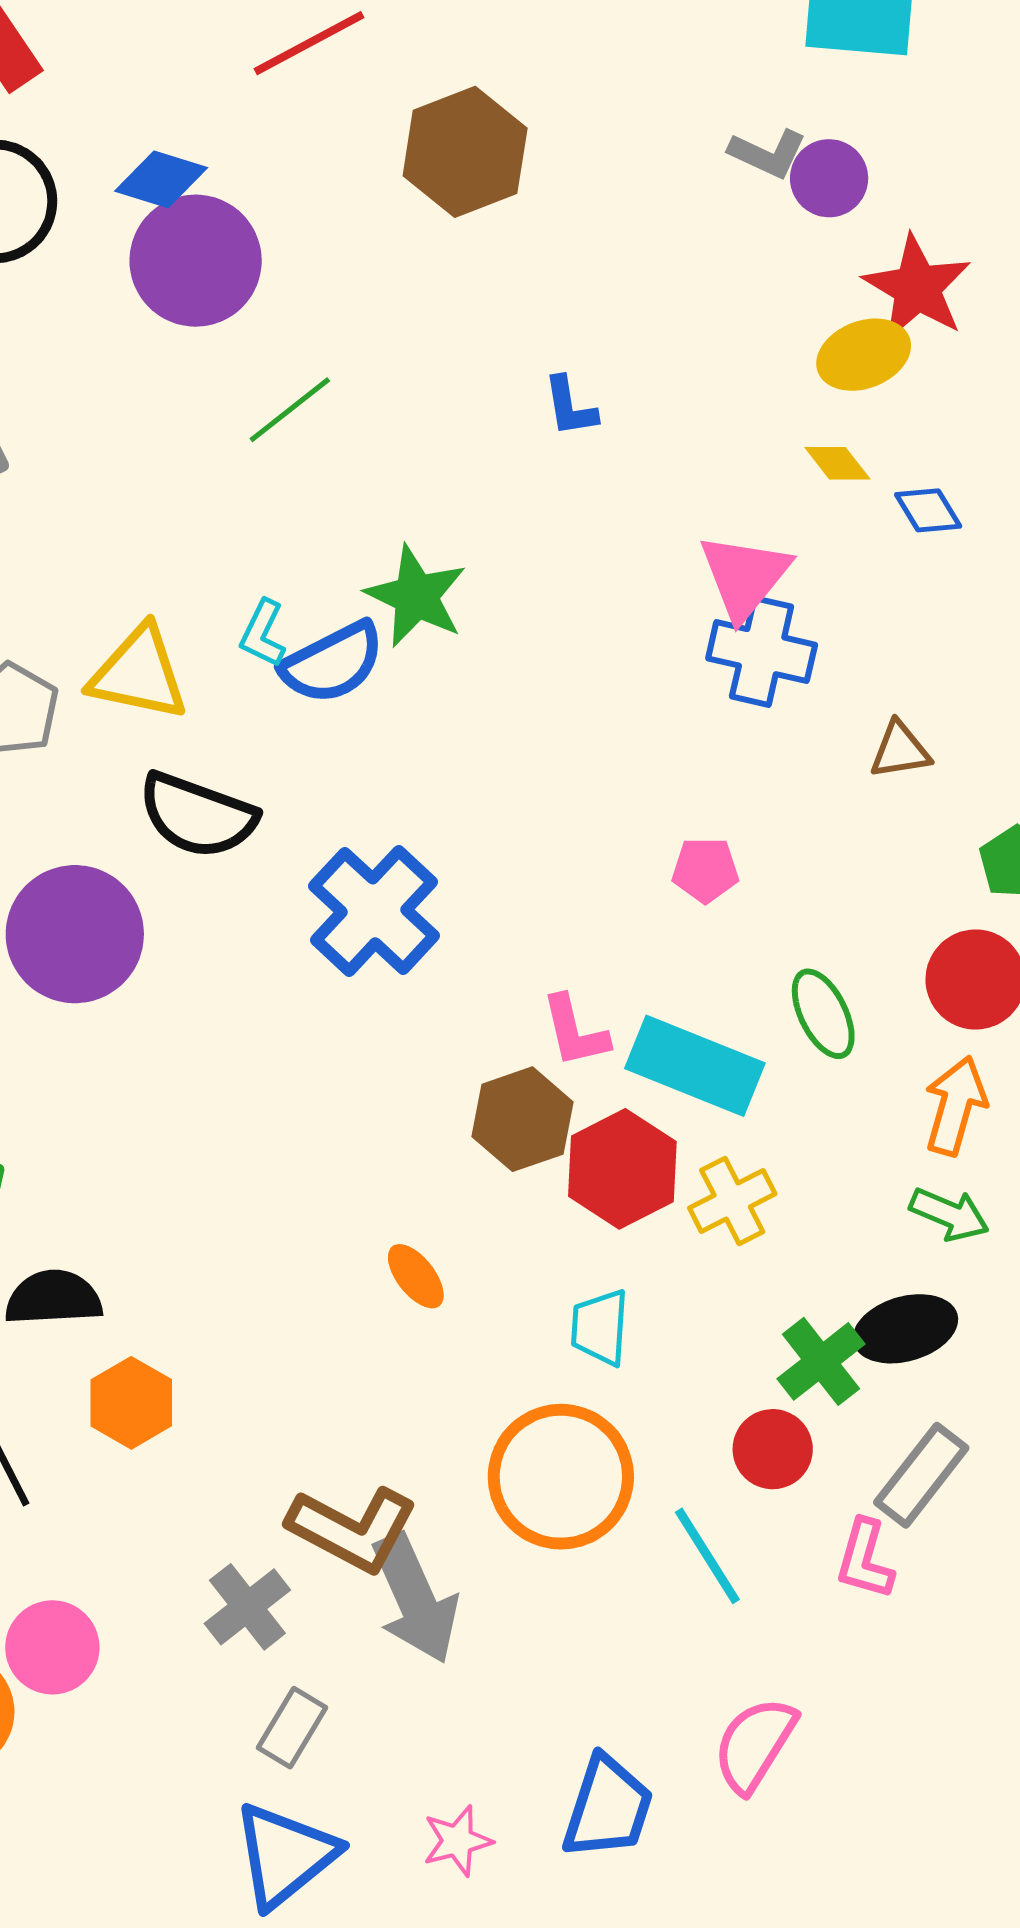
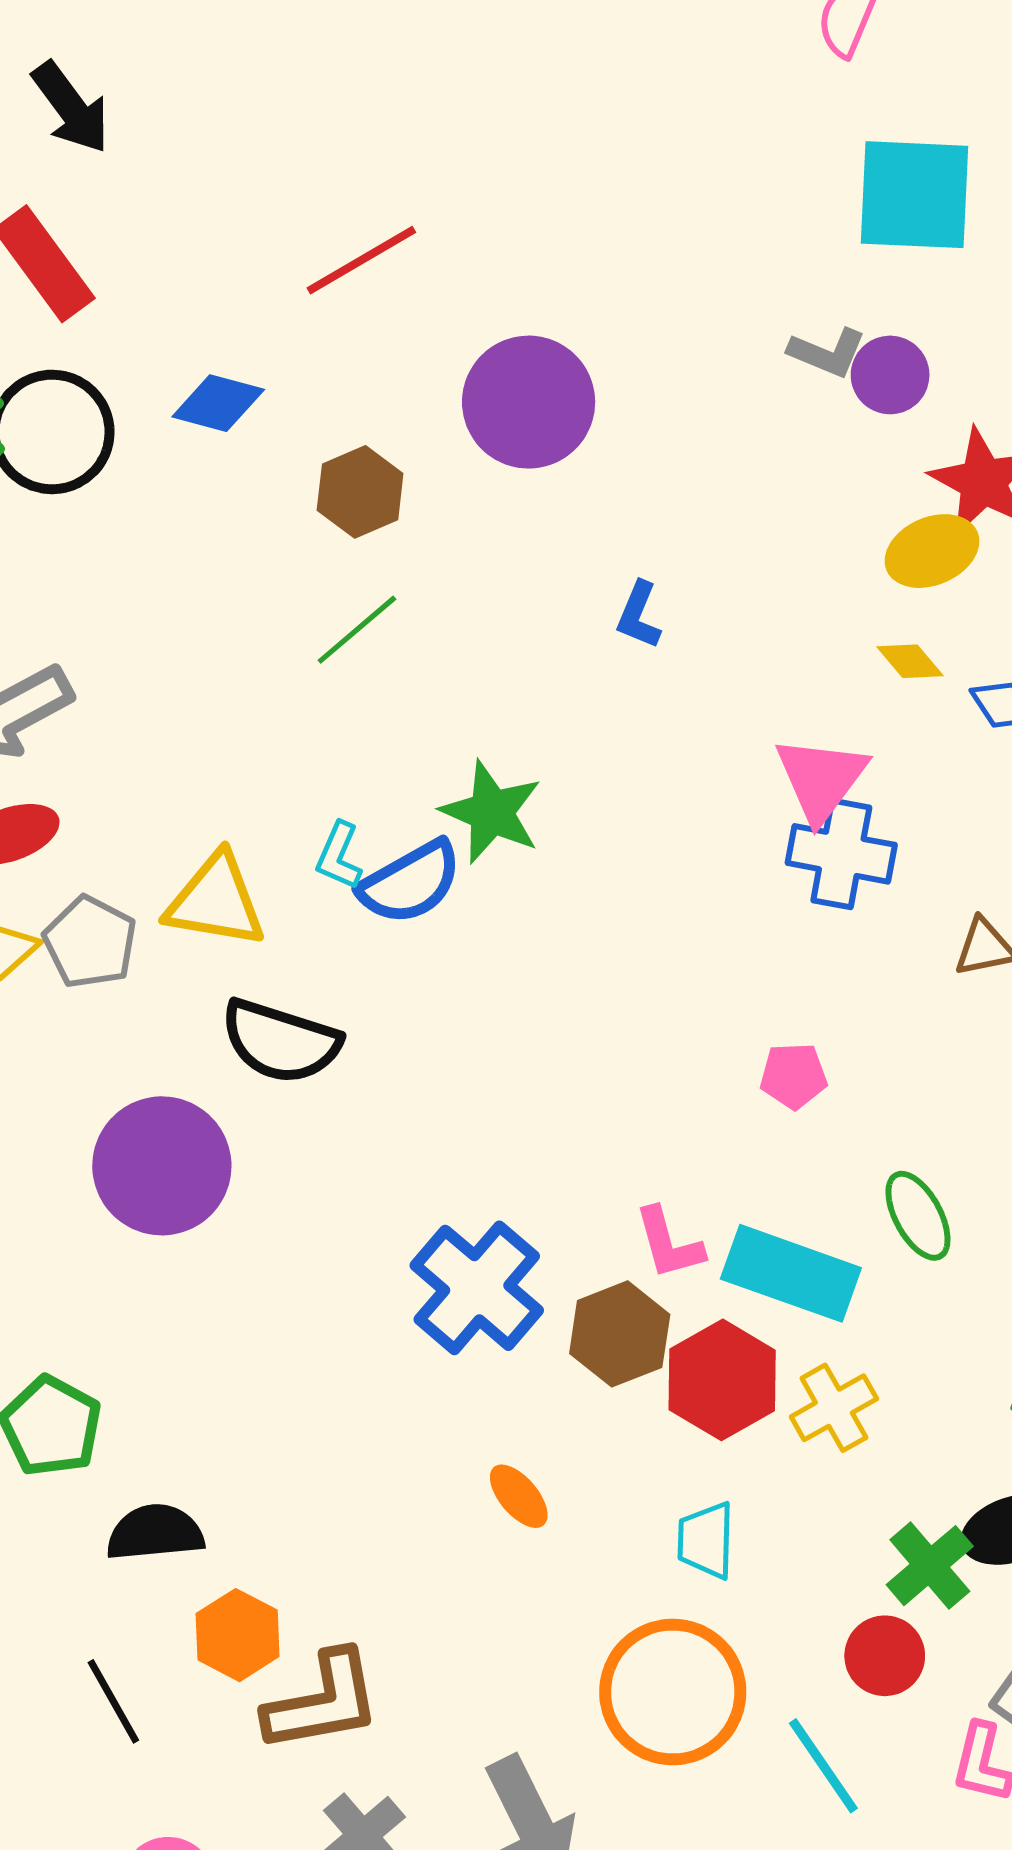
brown hexagon: (465, 152) -> (360, 492), moved, size x0.7
purple circle: (196, 261) -> (529, 402), moved
blue L-shape: (570, 407) -> (639, 615), turned 34
blue cross: (374, 911) -> (477, 1288), moved
brown L-shape: (352, 1529) -> (323, 1702), moved, turned -36

